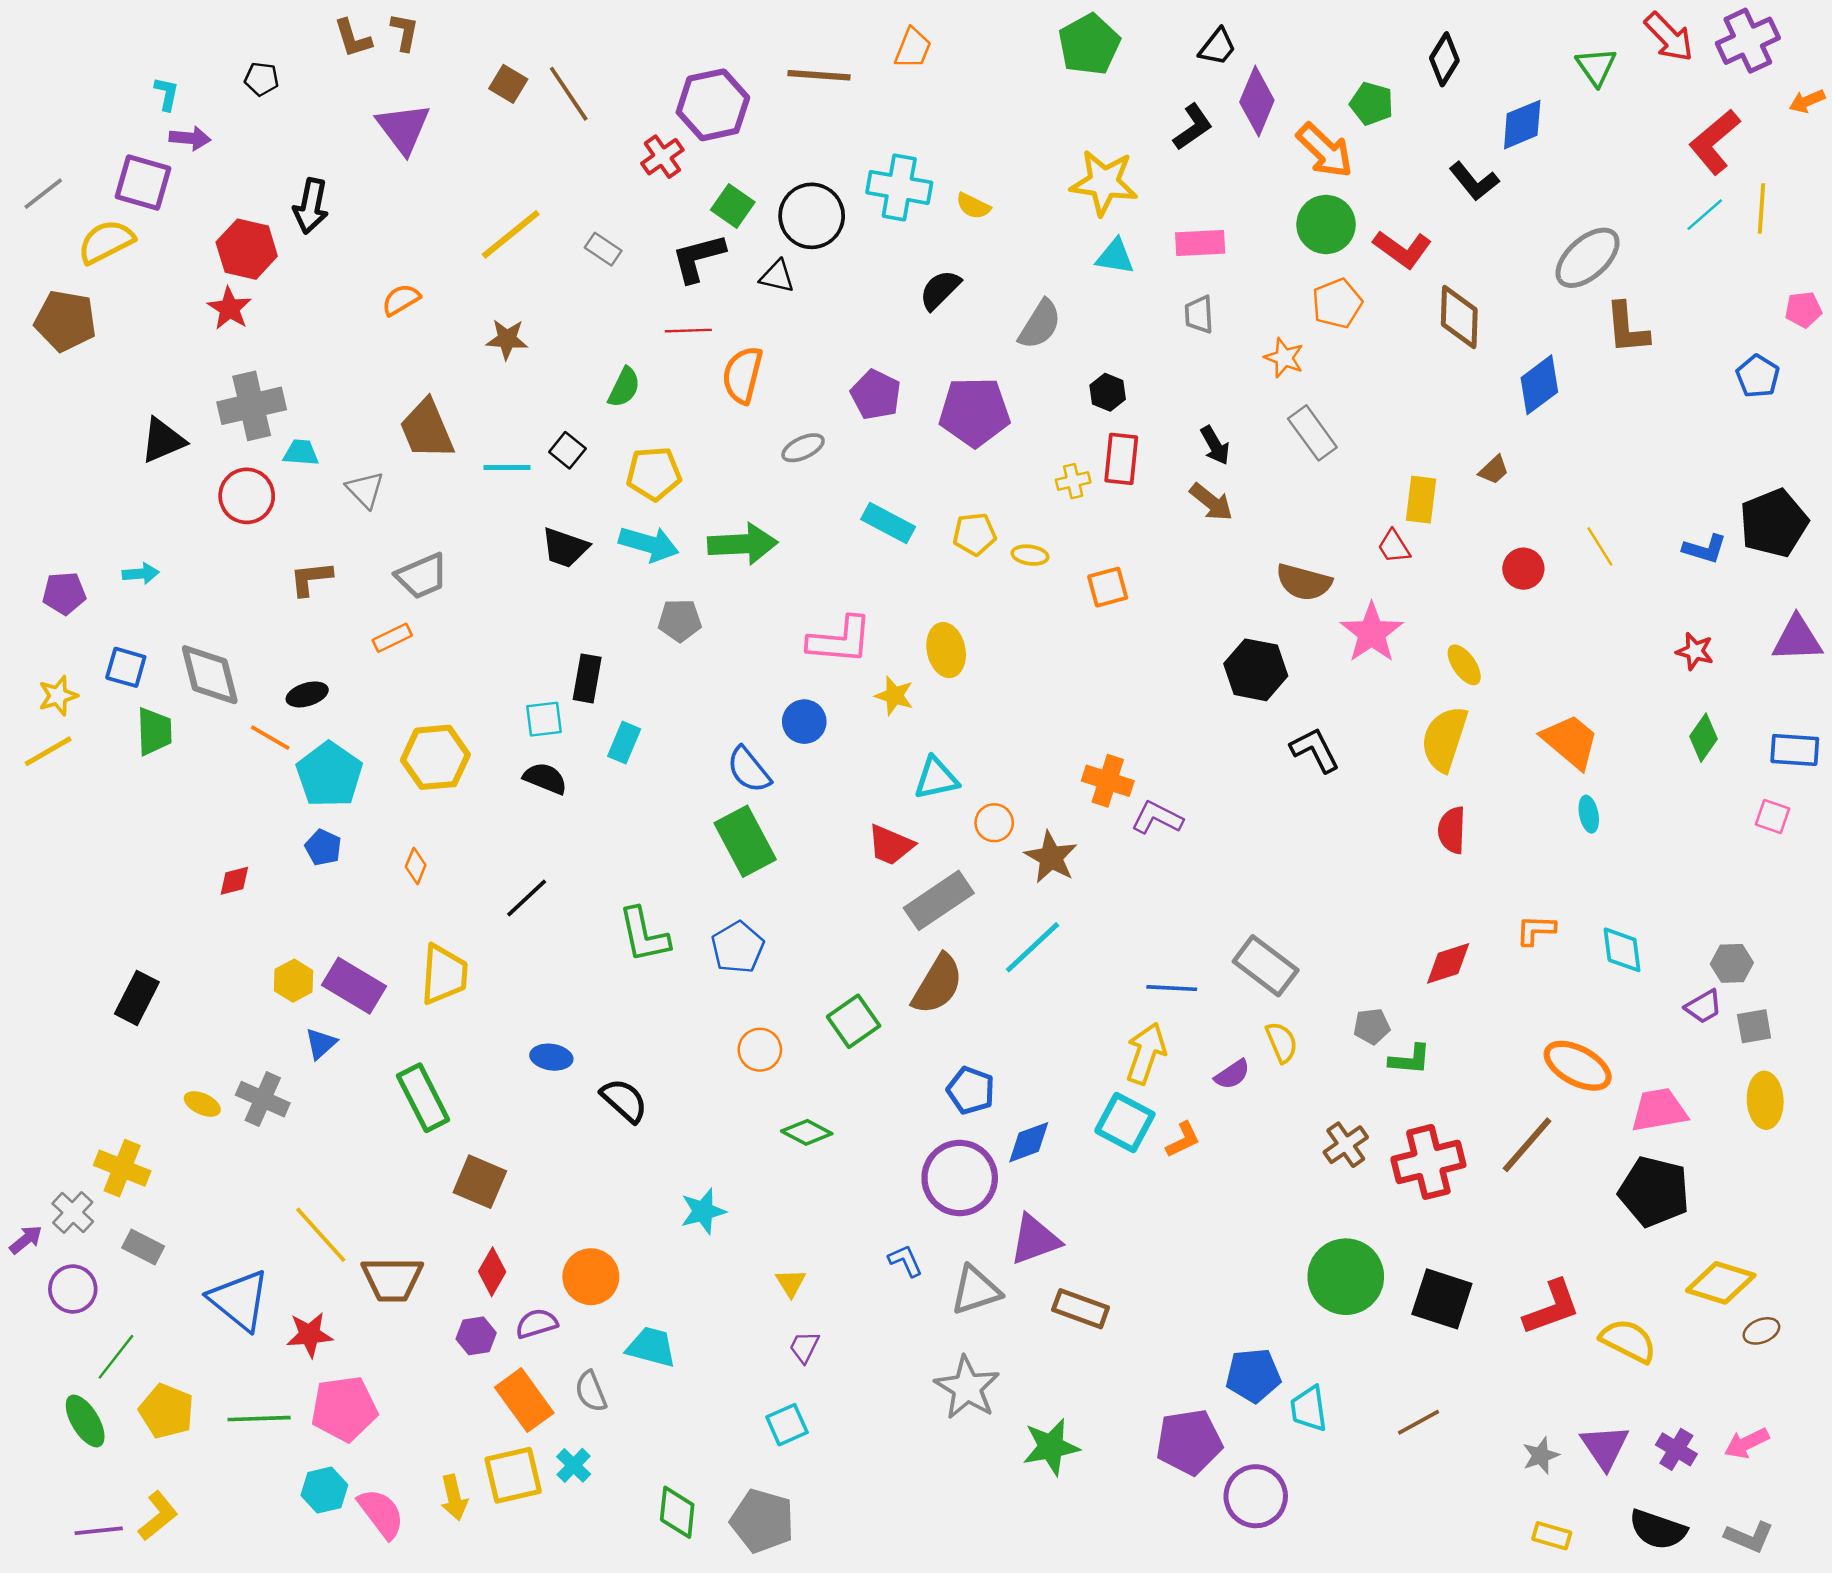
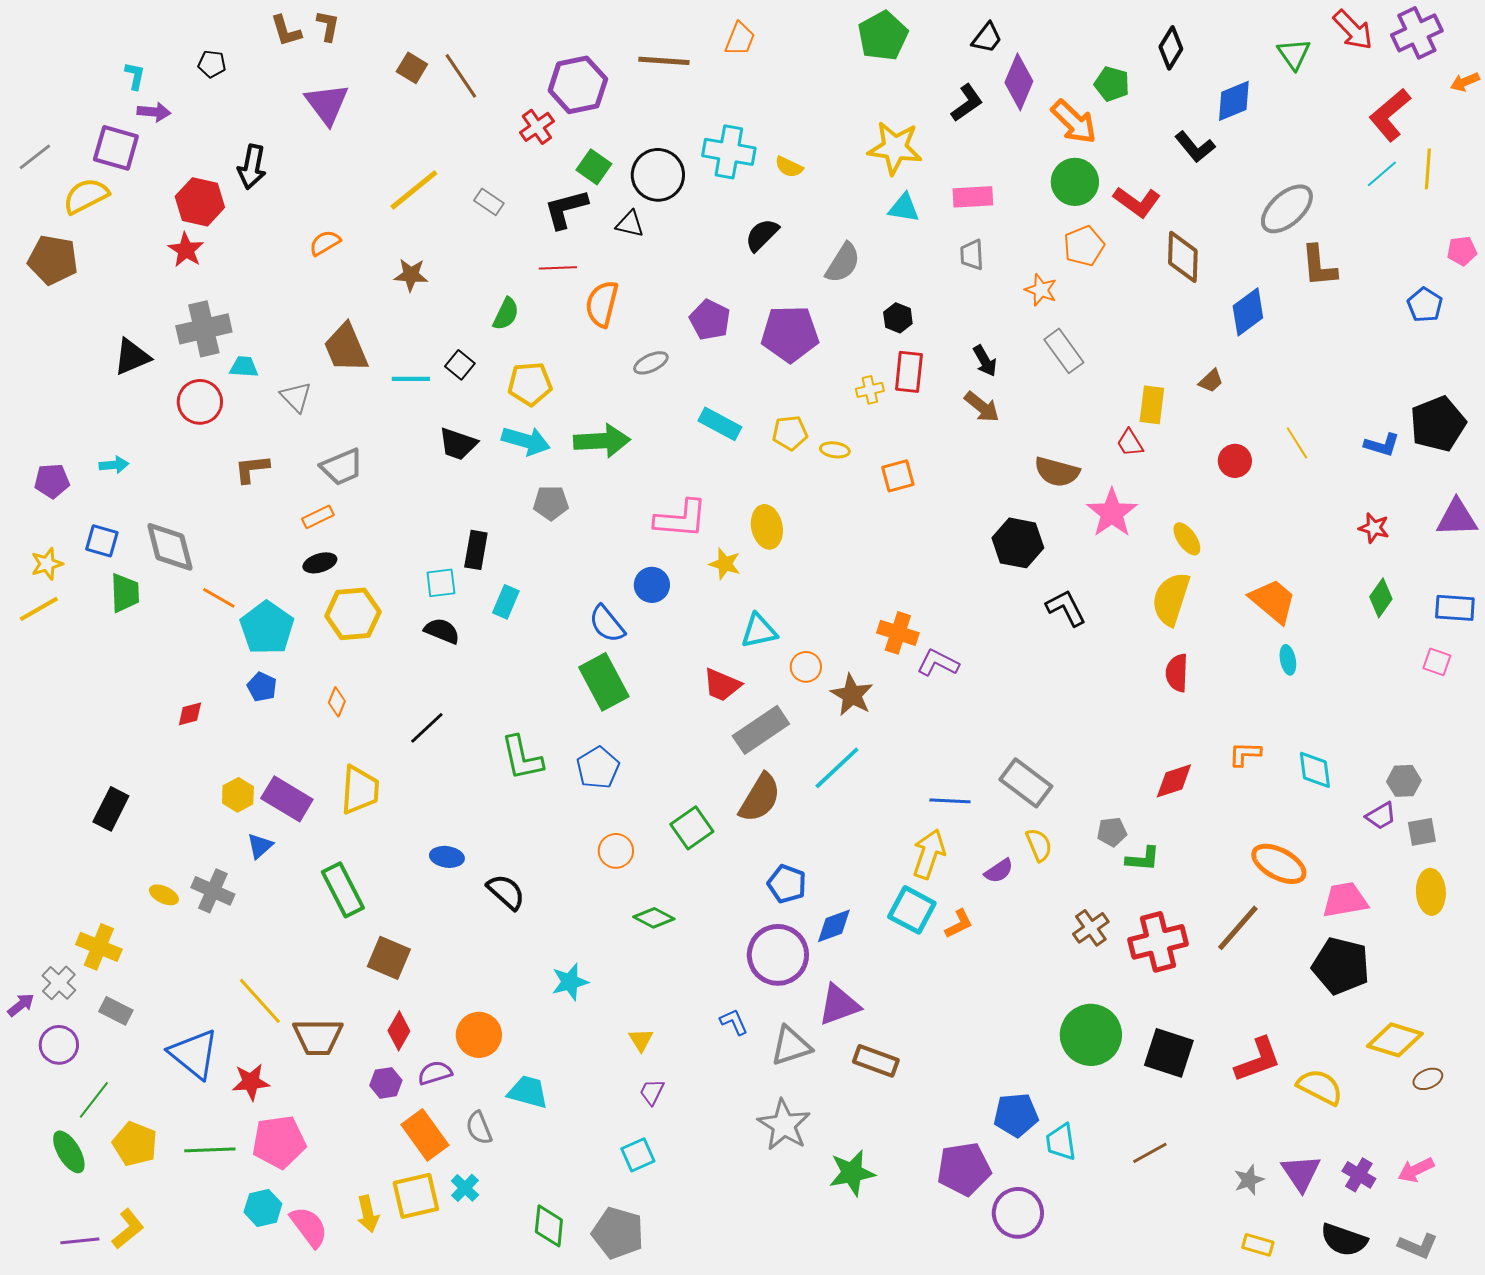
black ellipse: (307, 694) -> (320, 563), moved

